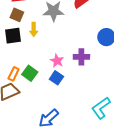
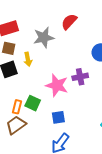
pink star: (57, 61) -> (57, 85), size x1.6
blue square: (56, 78) -> (58, 117), moved, turned -32

